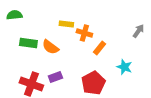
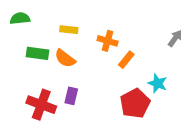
yellow rectangle: (66, 24) -> (69, 30), moved
purple rectangle: (55, 77) -> (71, 96), turned -56
red pentagon: (93, 83) -> (135, 103), moved

